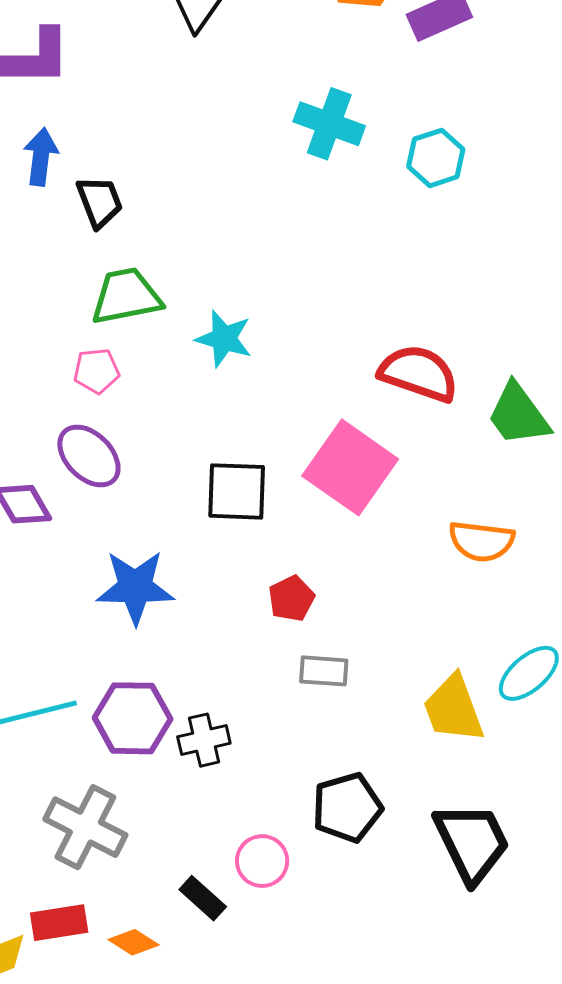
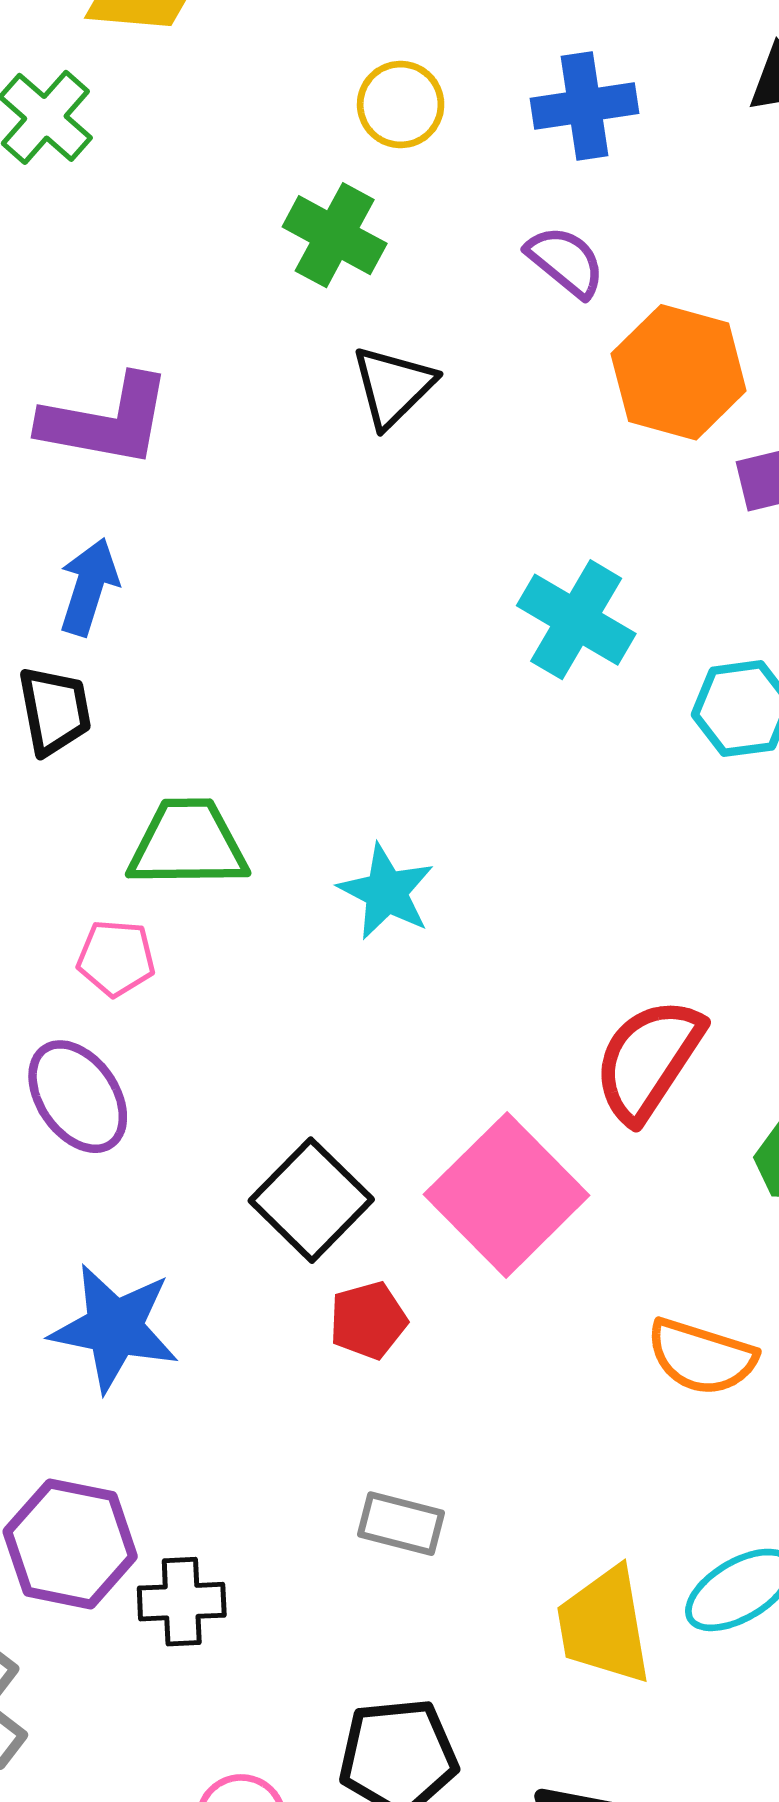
black trapezoid: (100, 202) -> (55, 711), moved
cyan star: (224, 339) -> (386, 892), moved
red semicircle: (419, 373) -> (648, 1060), turned -86
black square: (237, 491) -> (311, 1200), turned 32
red pentagon: (291, 598) -> (368, 1320), moved

